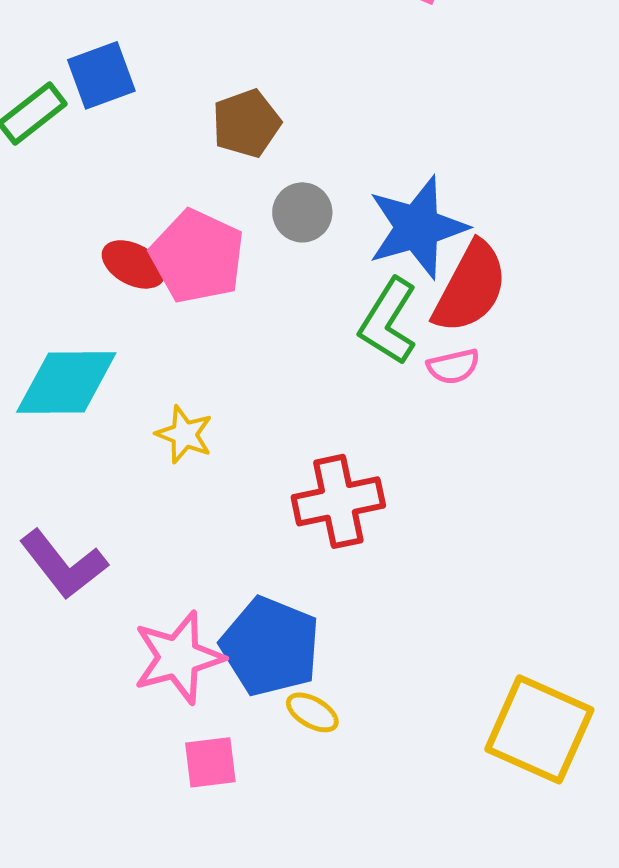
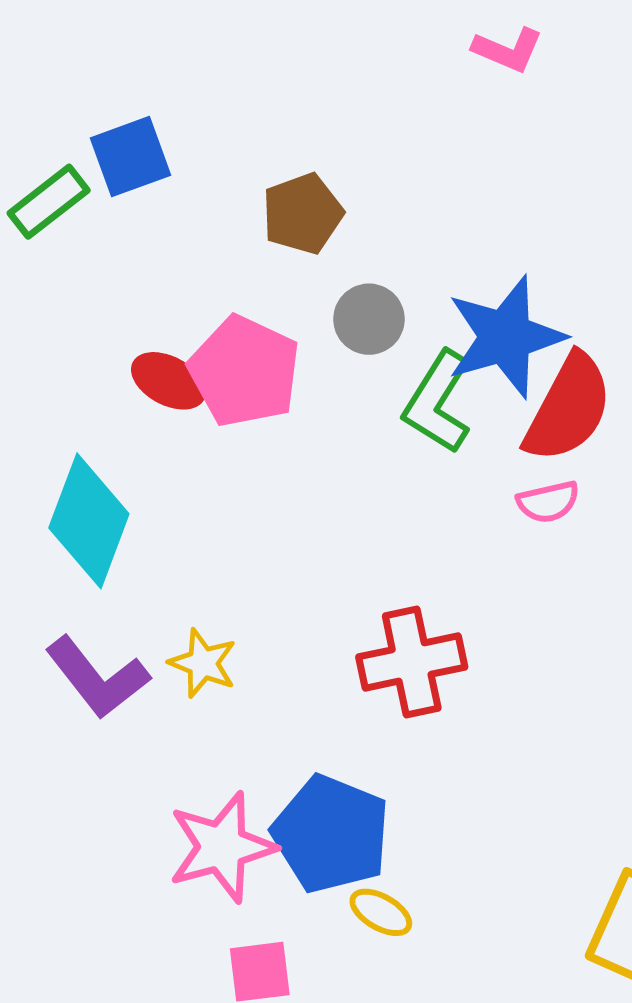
green L-shape: (388, 321) -> (438, 402), moved
cyan diamond: (66, 382) -> (89, 521), turned -69
yellow star: (184, 434) -> (203, 663), moved
purple L-shape: (63, 564) -> (97, 677), moved

